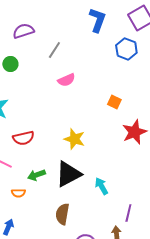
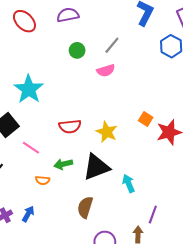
gray line: (54, 50) -> (112, 45), moved
green circle: (10, 64) -> (77, 50), moved
orange square: (114, 102) -> (146, 119), moved
red semicircle: (23, 138) -> (70, 126), moved

